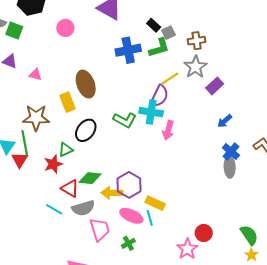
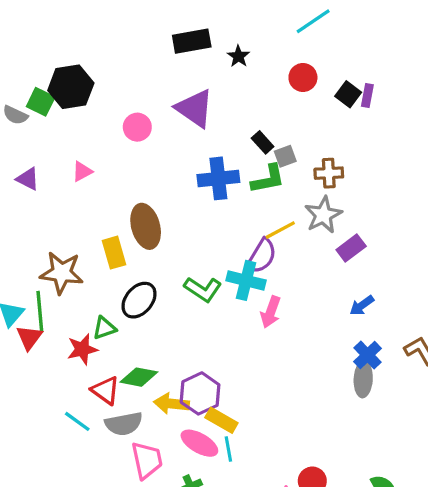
pink circle: (65, 28) -> (137, 127), moved
green square: (14, 31) -> (41, 102), moved
pink triangle: (35, 75) -> (82, 171), moved, turned -48
yellow rectangle: (155, 203) -> (221, 420), moved

